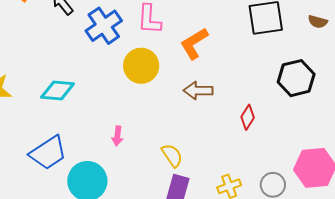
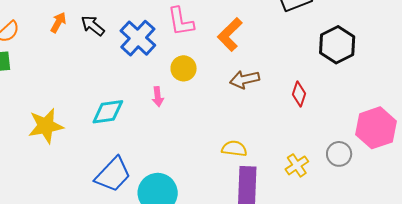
yellow circle: (141, 66) -> (184, 68), size x0.7
pink arrow: (117, 136) -> (158, 97), moved
yellow semicircle: (172, 155) -> (234, 149), turned -35

